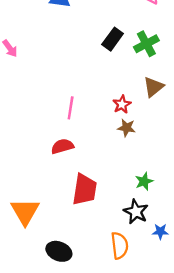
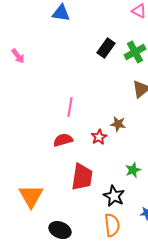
red star: (122, 104) -> (99, 137), moved
black star: (136, 212) -> (114, 196), moved

